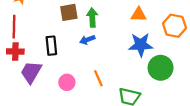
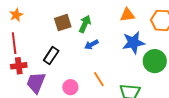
green arrow: (92, 17) -> (85, 24), turned 36
blue arrow: (87, 40) -> (91, 45), moved
black rectangle: (51, 46) -> (51, 55), turned 48

